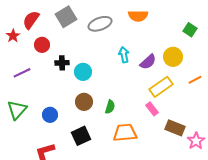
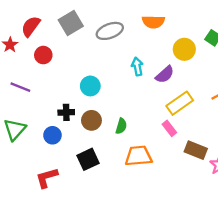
yellow circle: (173, 57) -> (184, 49), moved
black cross: (62, 63) -> (66, 112), moved
purple line: (22, 73) -> (20, 87), turned 48

